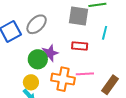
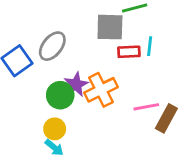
red rectangle: (80, 46) -> (129, 52), moved
pink line: (85, 74) -> (146, 107), moved
orange cross: (63, 79) -> (101, 90), moved, turned -30

